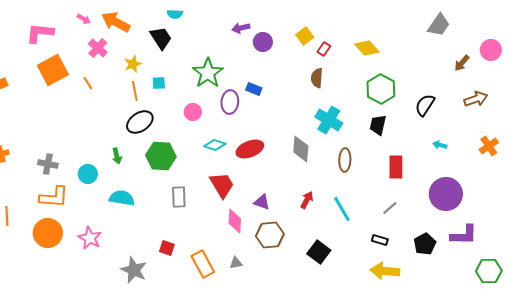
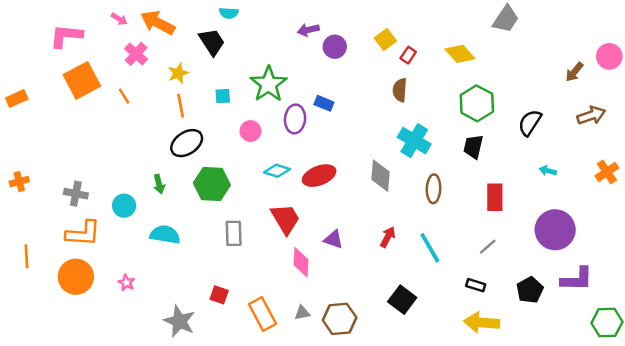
gray trapezoid: (439, 25) -> (506, 19), moved
cyan square: (159, 83) -> (223, 96), moved
brown hexagon: (270, 235) -> (340, 319), moved
pink star: (90, 238) -> (126, 283), size x0.6

